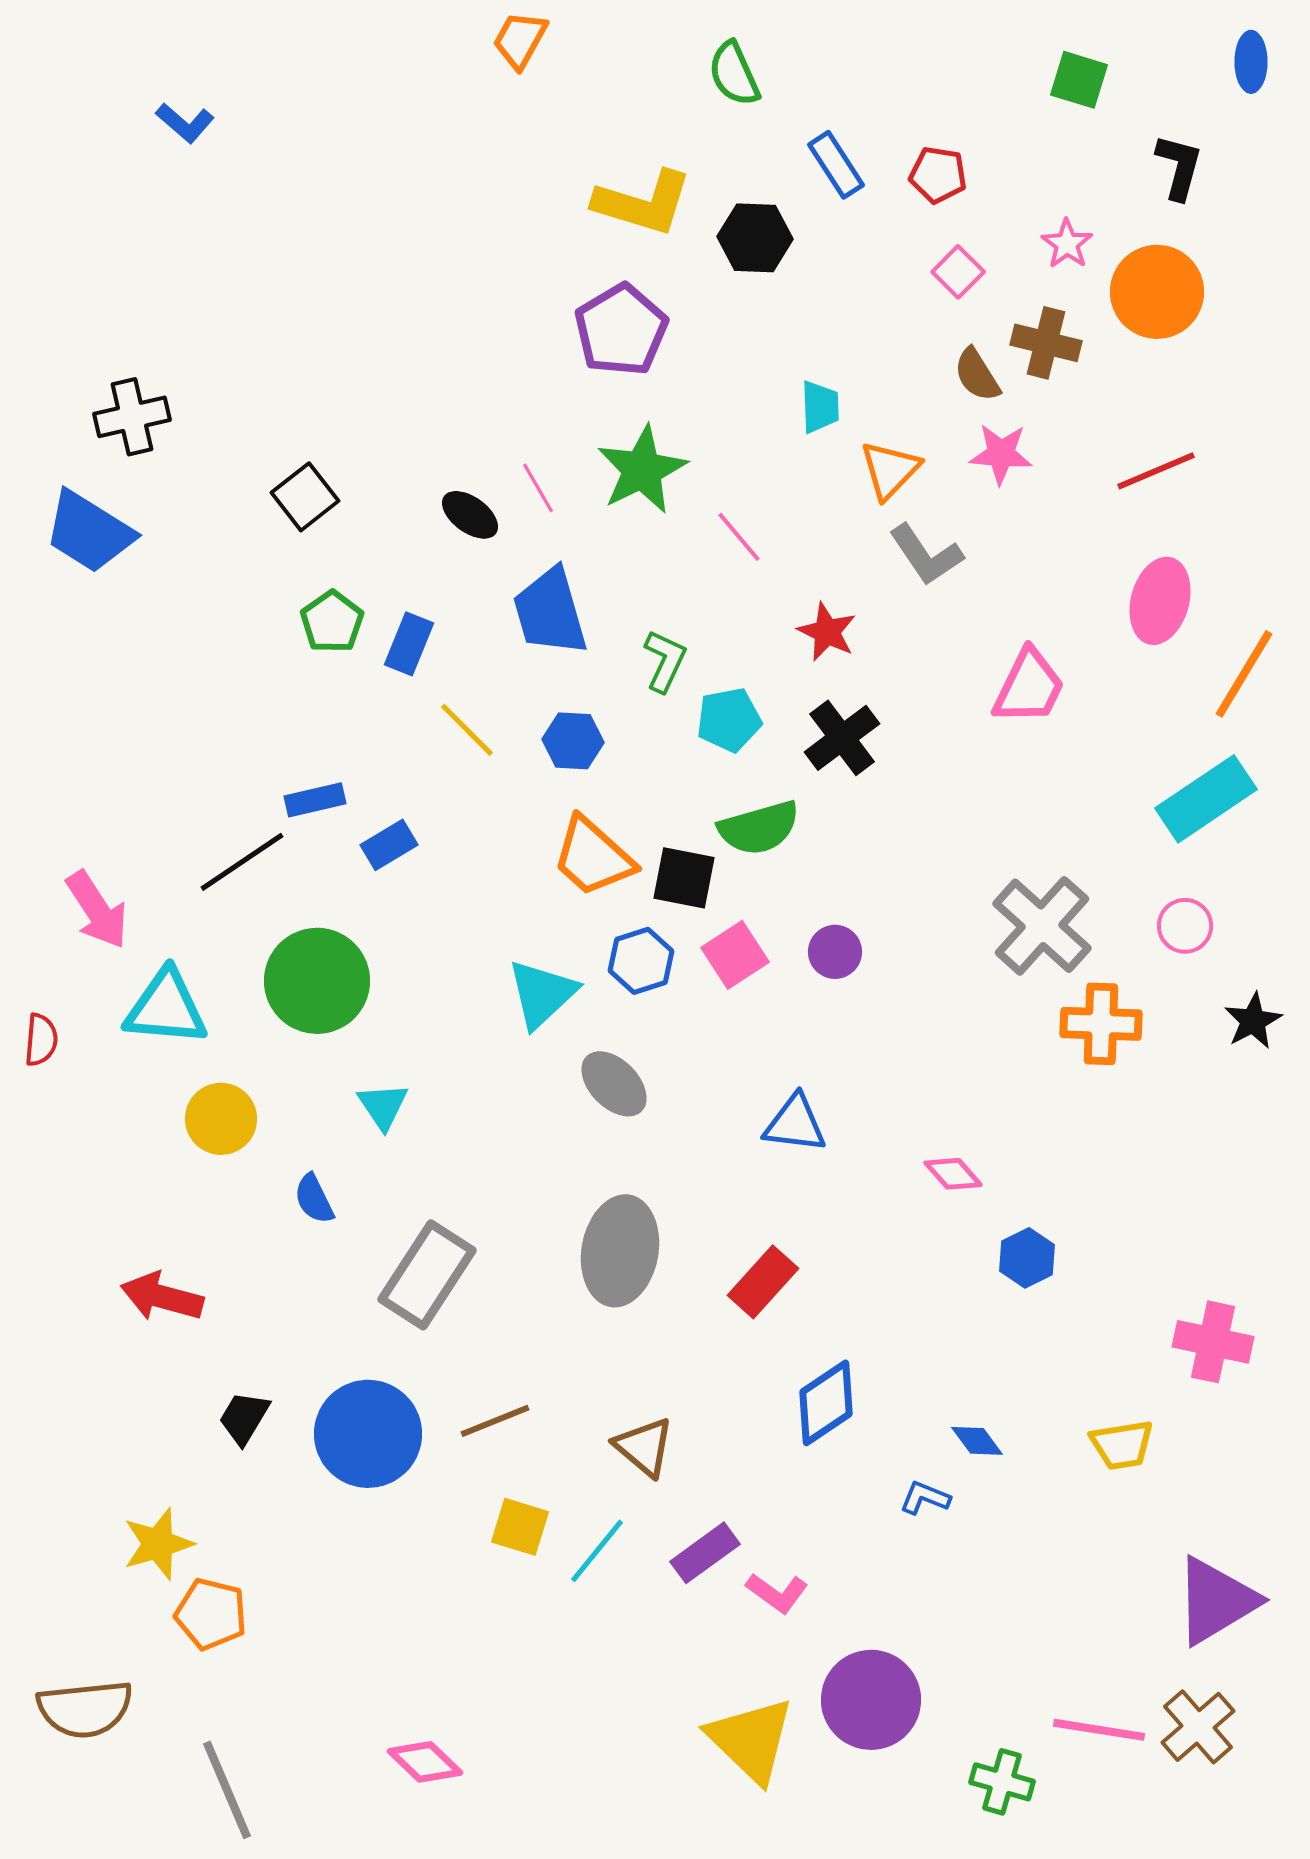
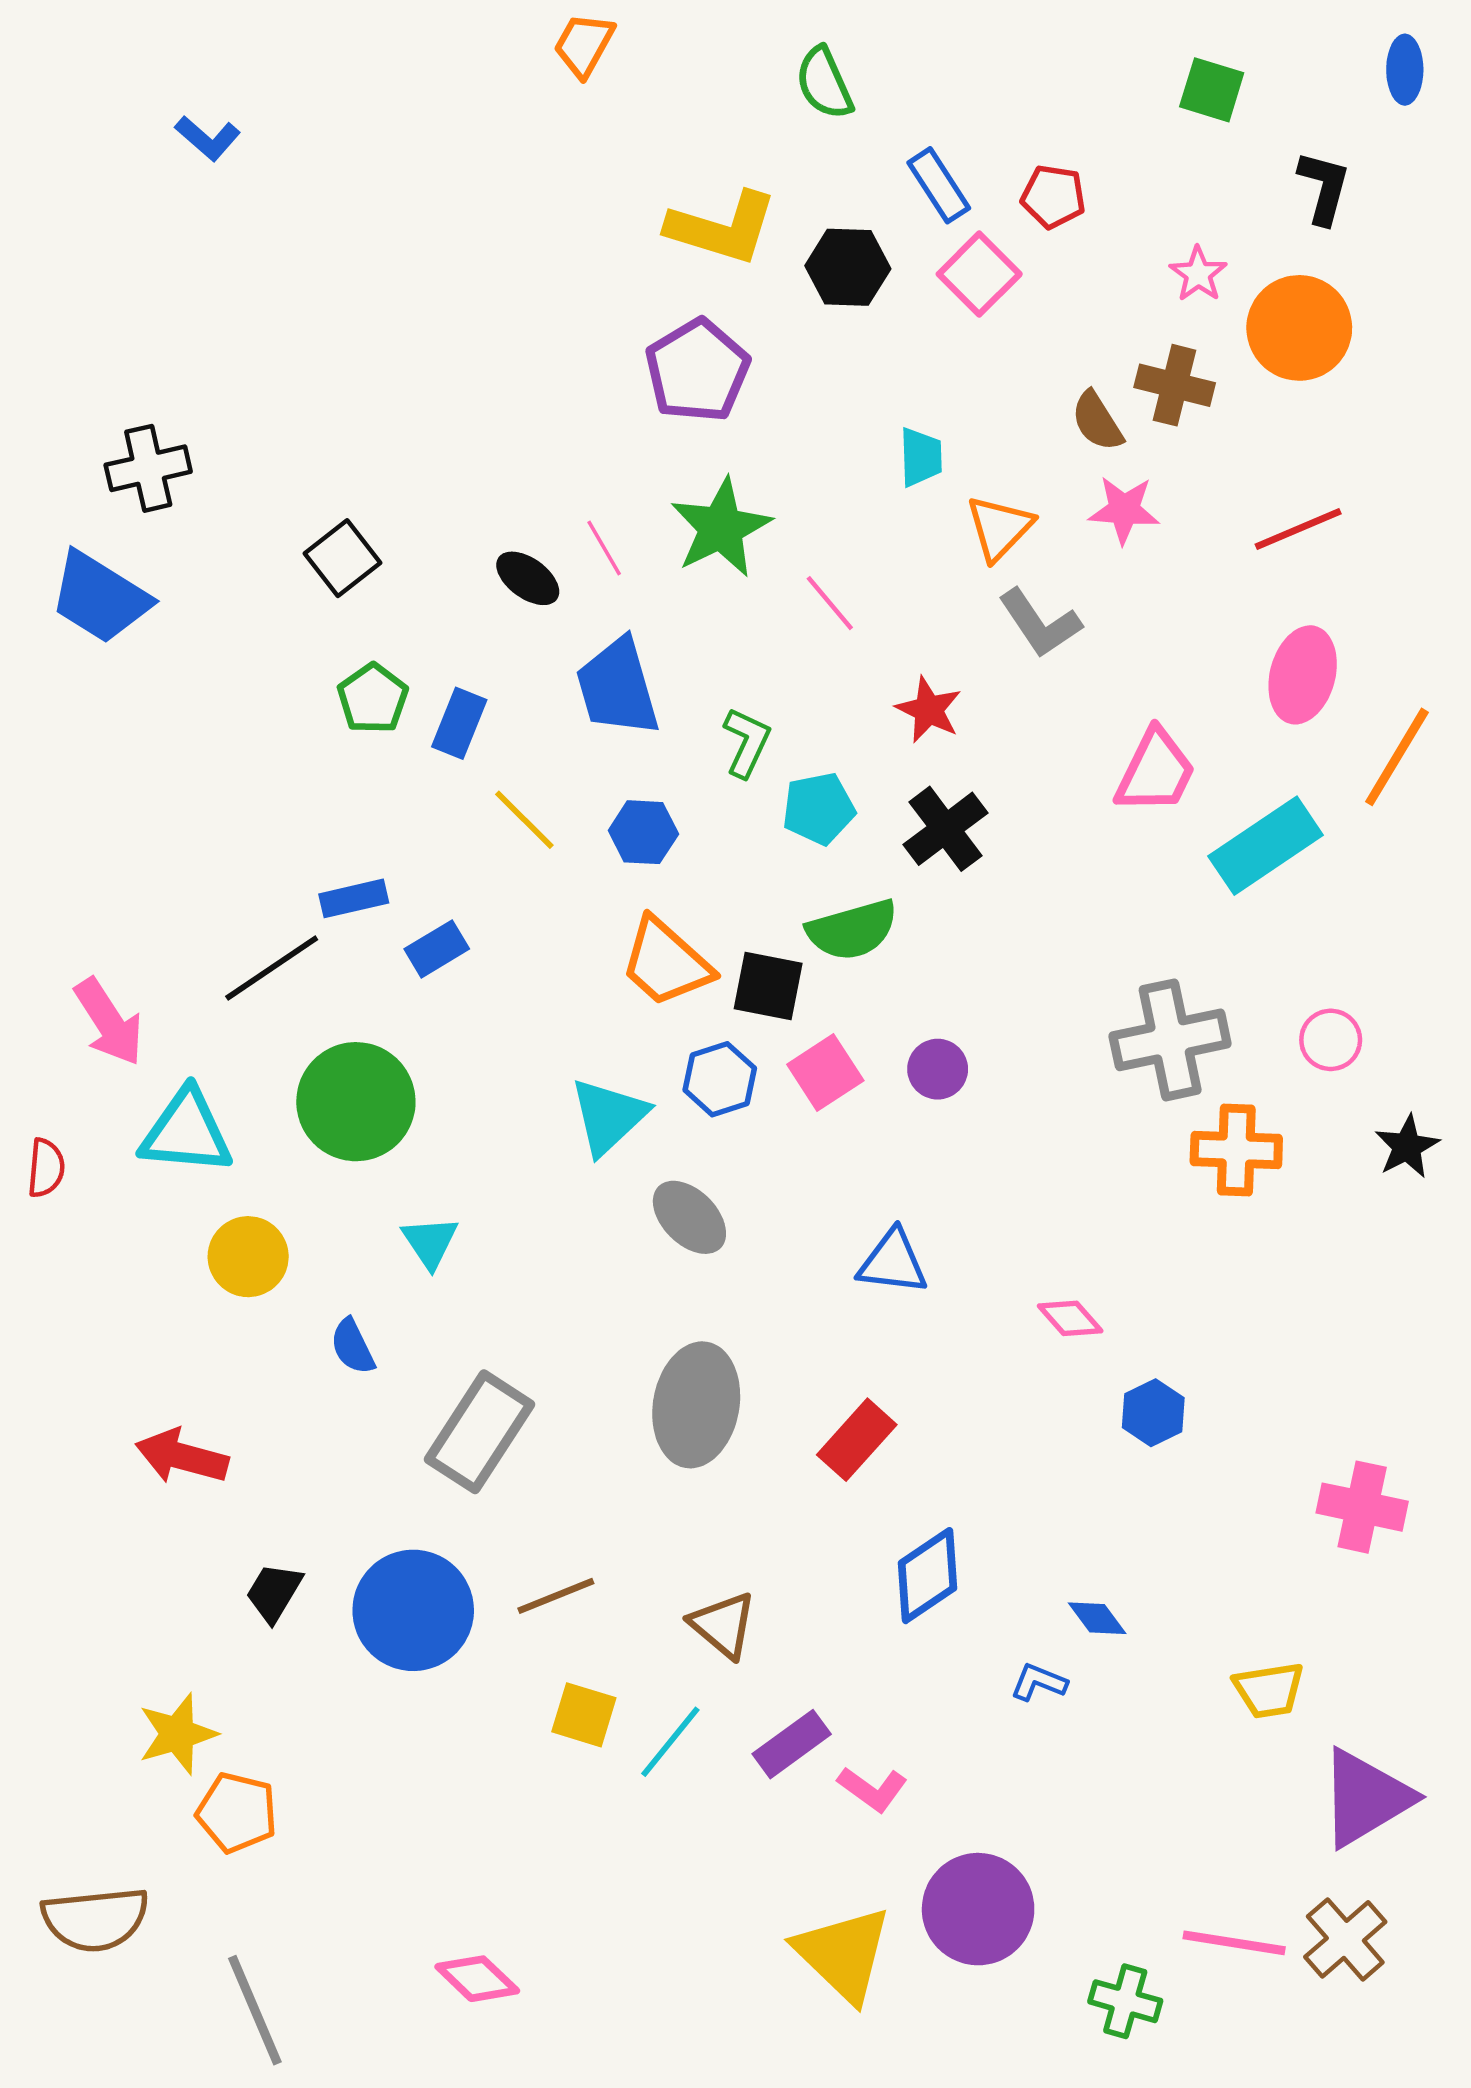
pink square: (958, 272) -> (979, 274), moved, size x1.4
cyan rectangle: (1206, 799) -> (1266, 846), moved
gray cross: (1042, 926) -> (1170, 1040), turned 36
yellow trapezoid: (1122, 1445) -> (1269, 1690), moved

